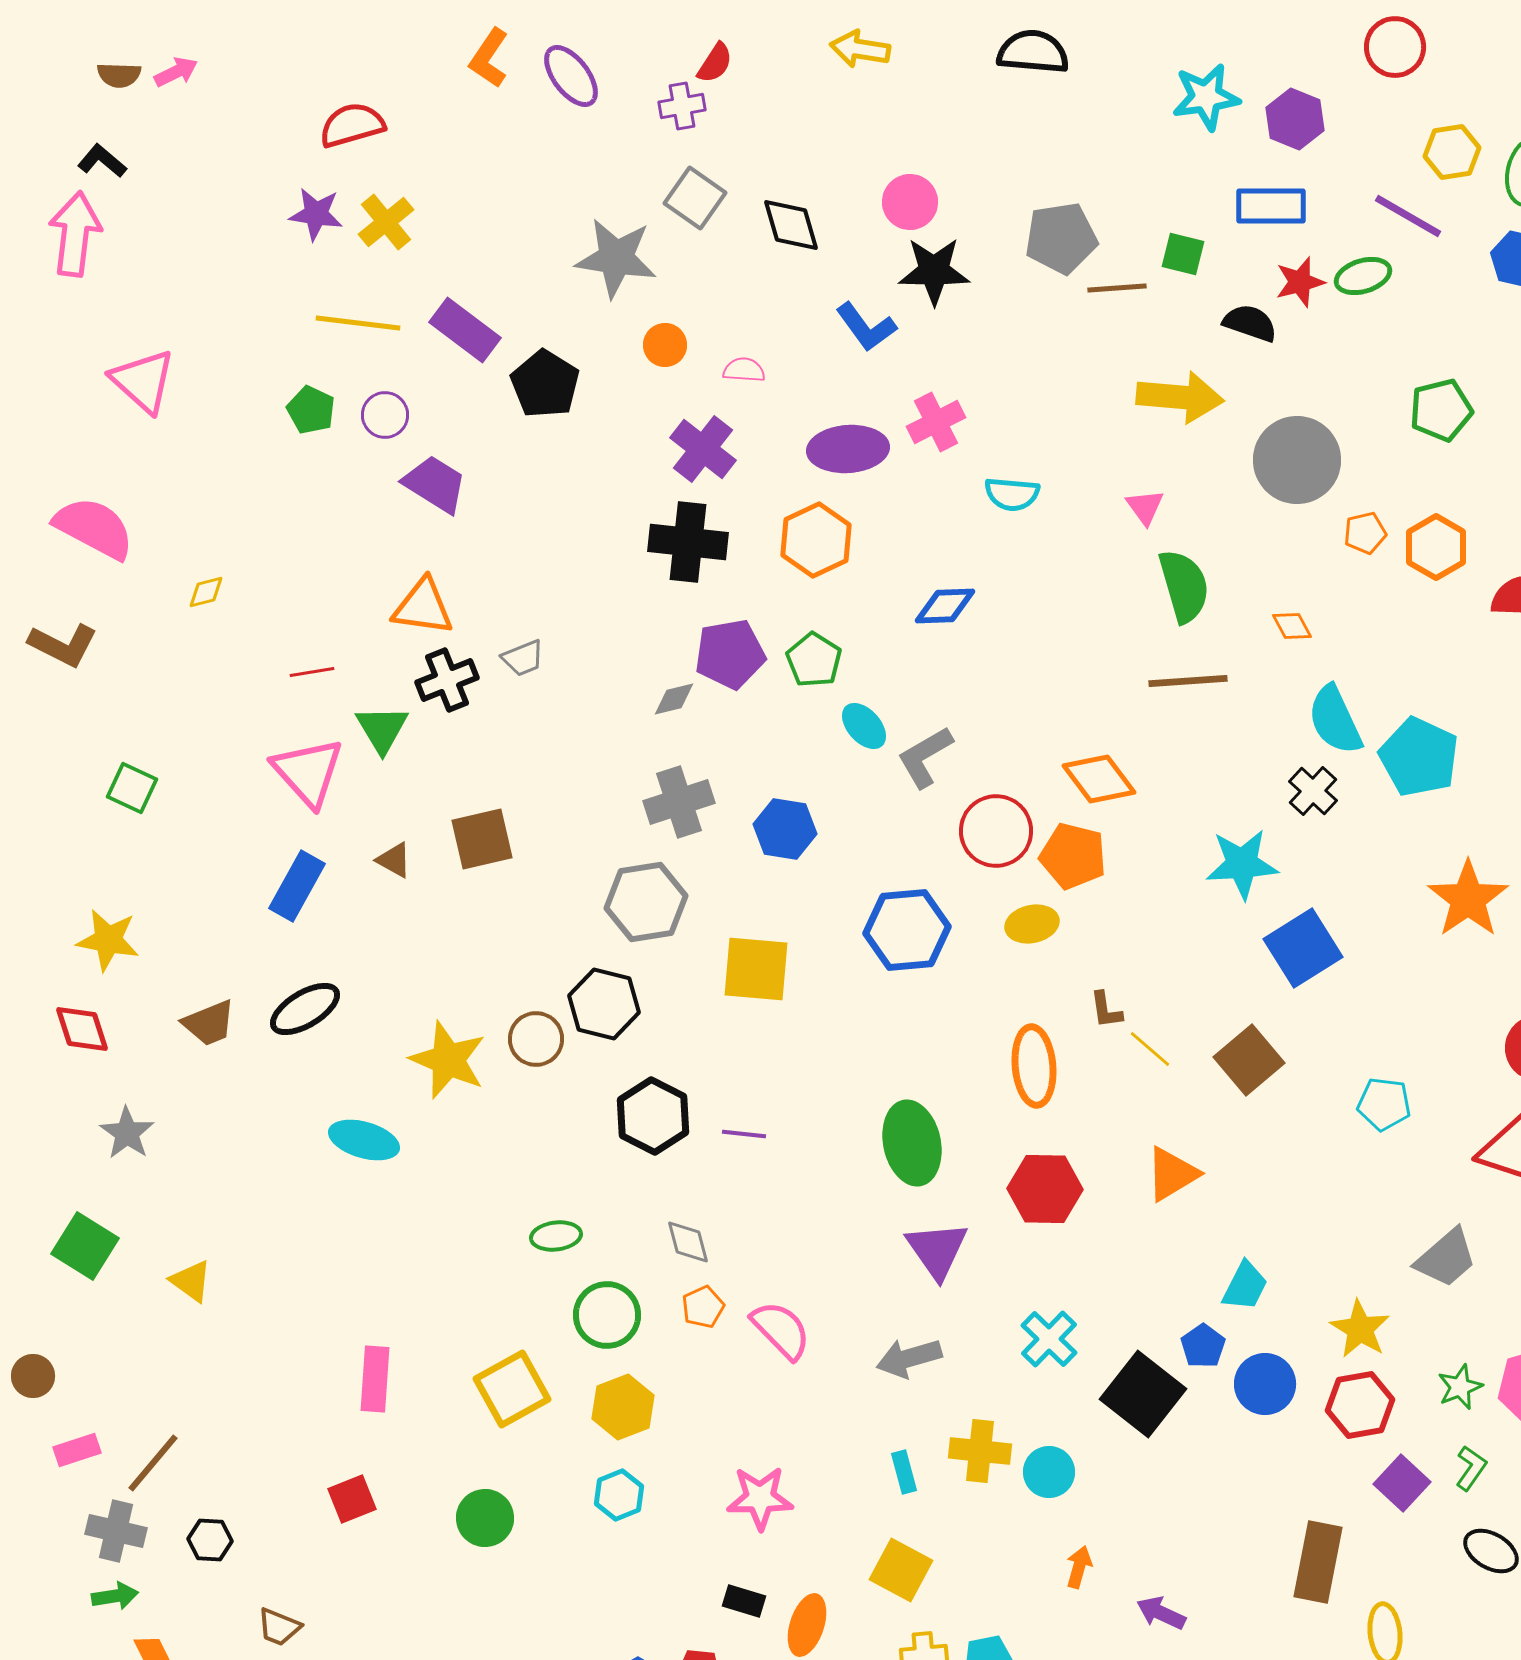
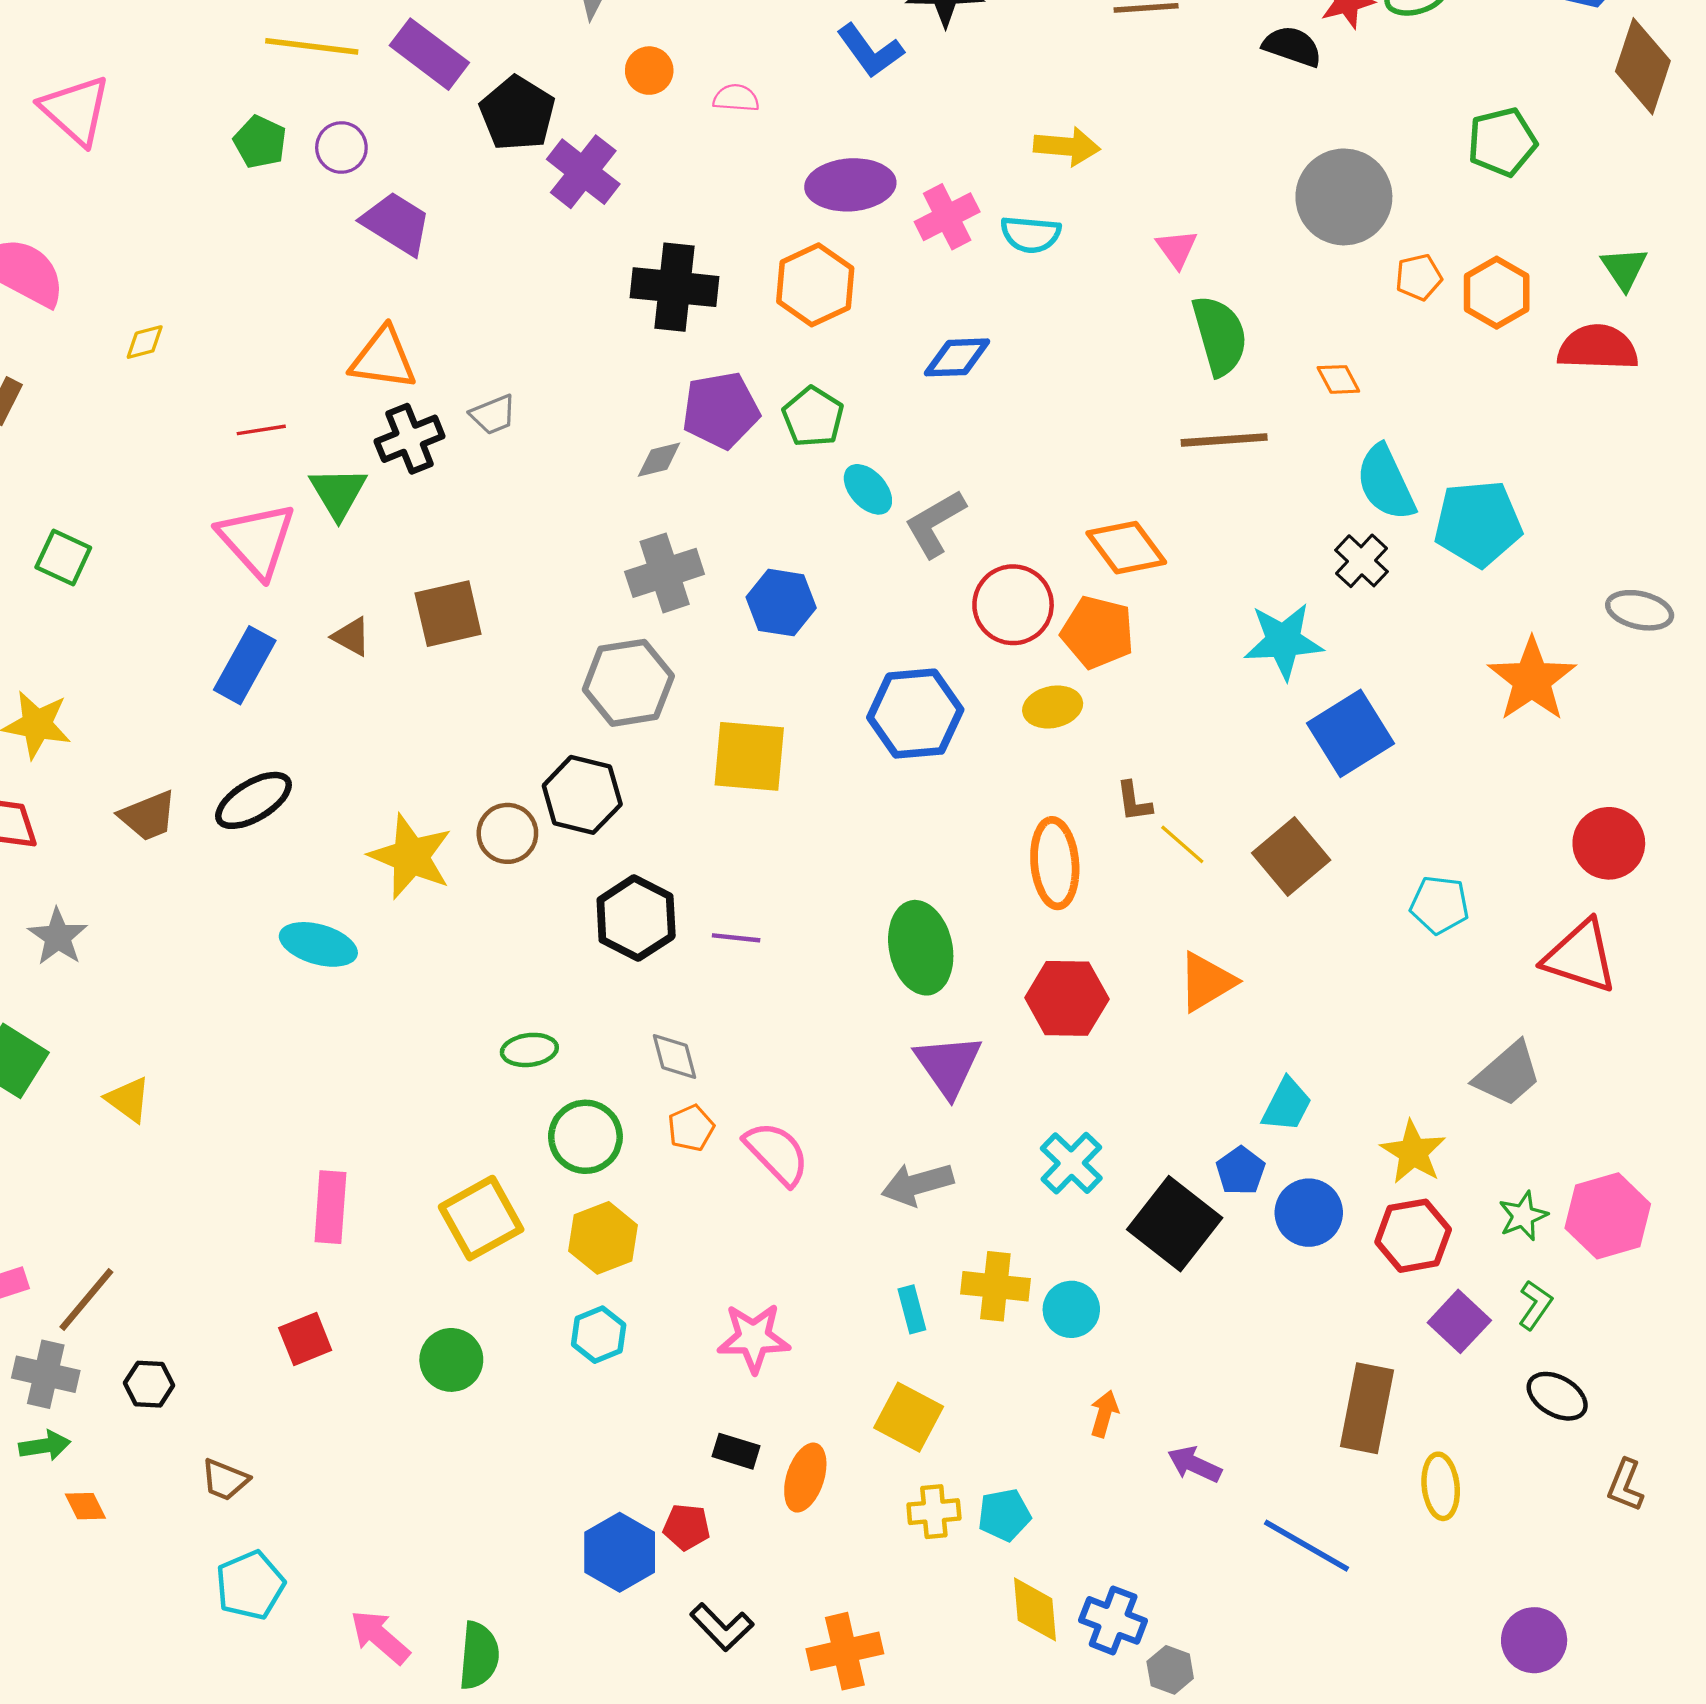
yellow arrow: (1180, 397) -> (1067, 146), moved, size x0.7
pink cross: (936, 422) -> (947, 217), moved
purple cross: (703, 449) -> (583, 172), moved
cyan pentagon: (1419, 757) -> (1478, 523), turned -30

